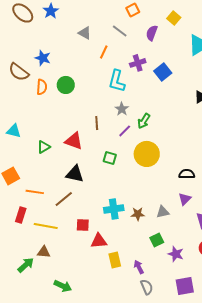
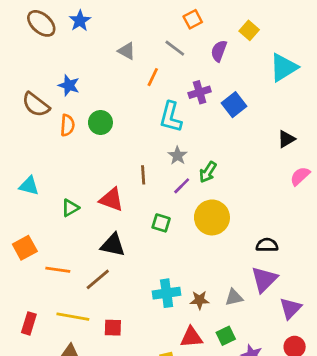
purple triangle: (185, 199) -> (264, 279), size x1.5
red rectangle: (21, 215) -> (29, 323), moved
red square: (83, 225) -> (113, 328), moved
red triangle: (99, 241) -> (191, 337), moved

